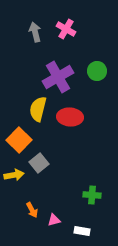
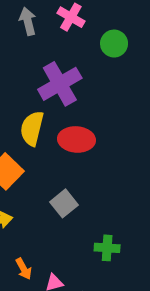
green circle: (97, 71) -> (114, 44), moved
gray square: (39, 163) -> (64, 203), moved

